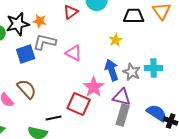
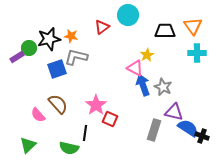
pink triangle: (74, 53) -> (135, 68), moved
cyan cross: (154, 68) -> (197, 53), moved
pink star: (94, 87) -> (96, 105), moved
purple triangle: (122, 97) -> (174, 112), moved
red square: (79, 104) -> (110, 119), size x0.7
black line: (54, 118) -> (85, 133), turned -70

